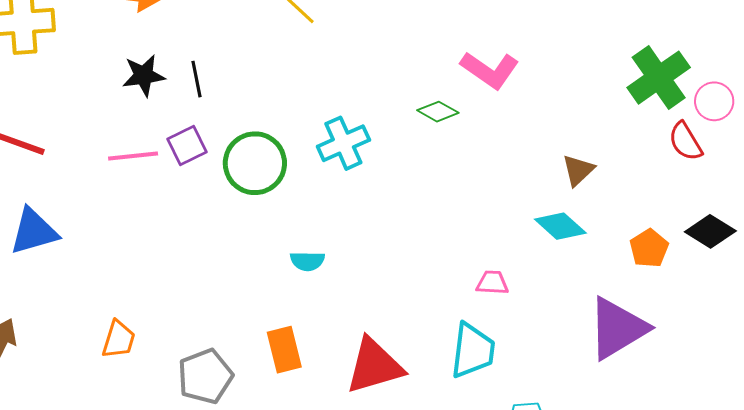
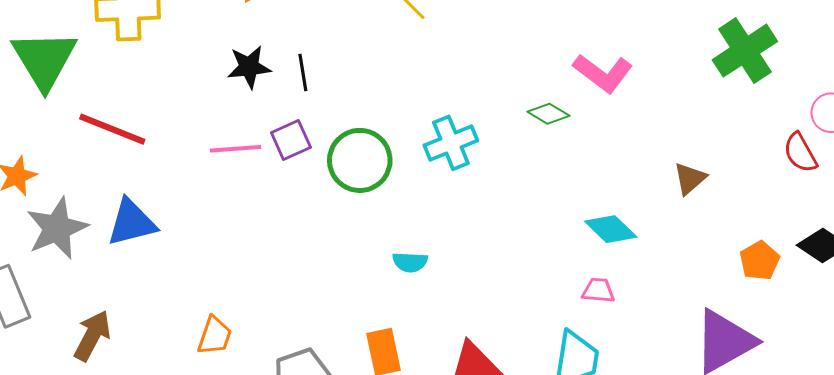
green cross: (659, 78) -> (745, 51), moved
cyan diamond: (560, 226) -> (611, 229), moved

